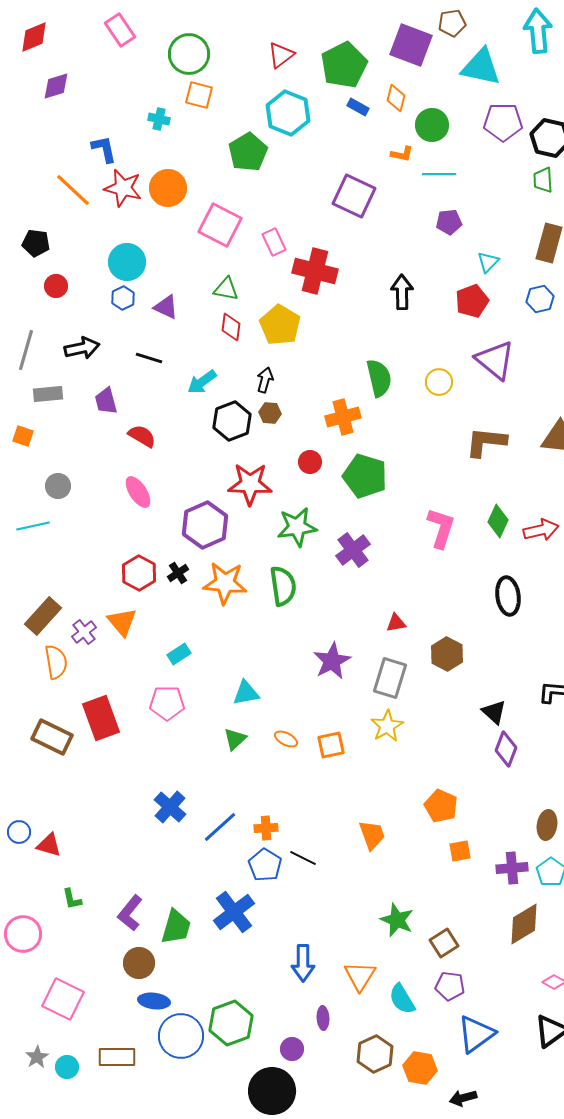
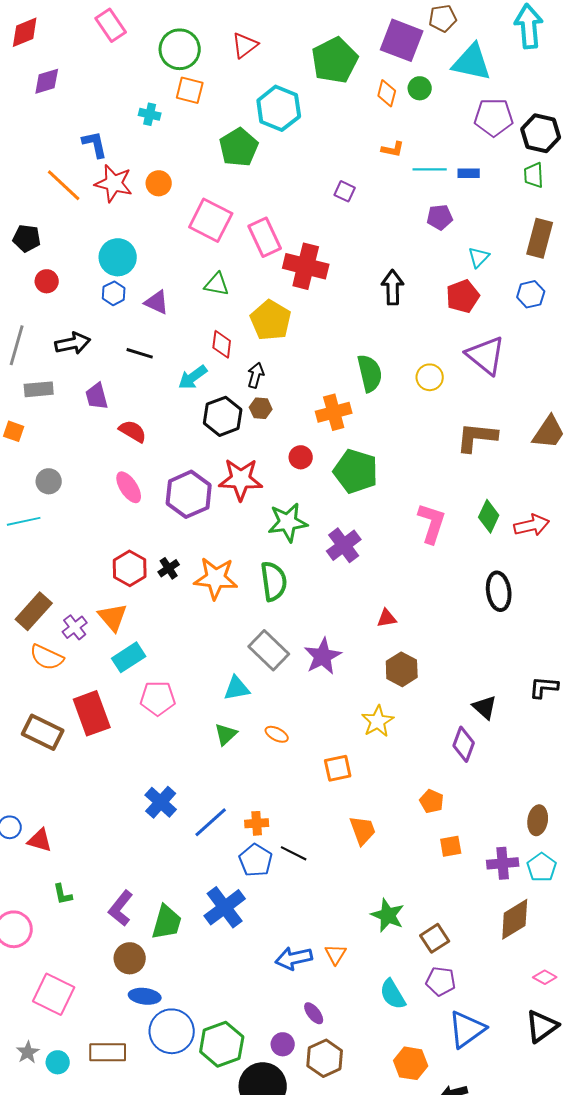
red triangle: (281, 55) -> (245, 45), moved
blue rectangle: (358, 107) -> (469, 173), moved, turned -30
green circle: (432, 125) -> (420, 88), moved, size x0.7
orange circle: (168, 188) -> (159, 183), size x0.7
purple square: (354, 196) -> (345, 191), size x0.5
pink rectangle: (274, 242) -> (265, 237), size x1.4
red diamond: (231, 327) -> (222, 344), moved
purple hexagon: (205, 525) -> (189, 494), moved
cyan rectangle: (179, 654) -> (129, 657), moved, size x1.4
brown hexagon: (447, 654) -> (402, 669), moved
orange semicircle: (56, 662) -> (47, 657), turned 124
gray rectangle: (390, 678) -> (269, 650), moved, turned -63
orange square: (331, 745) -> (338, 768), moved
purple diamond: (506, 749) -> (464, 744), moved
orange pentagon: (441, 806) -> (432, 801), size x0.7
blue arrow: (303, 963) -> (294, 958), turned 78
orange triangle: (360, 976) -> (336, 954), moved, size x0.7
purple ellipse: (323, 1018) -> (314, 1013), turned -35
green hexagon: (231, 1023) -> (222, 1044), moved
brown hexagon: (375, 1054) -> (325, 1058), moved

